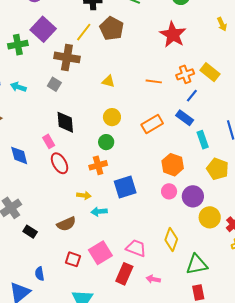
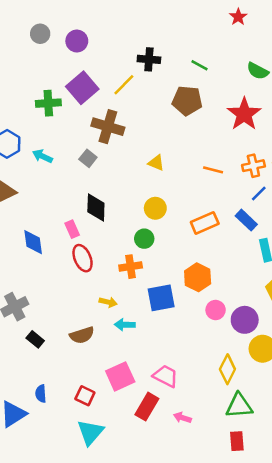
brown pentagon: (112, 28) -> (187, 101), moved, turned -30
yellow line: (84, 32) -> (124, 85), moved
orange hexagon: (173, 165) -> (198, 277), moved
yellow diamond: (171, 239) -> (227, 369), moved
red square: (73, 259) -> (85, 396), moved

